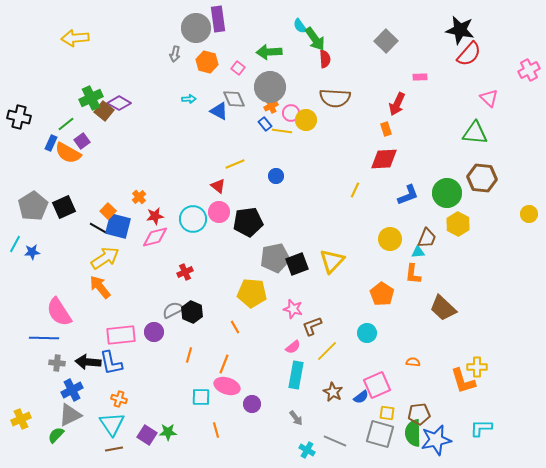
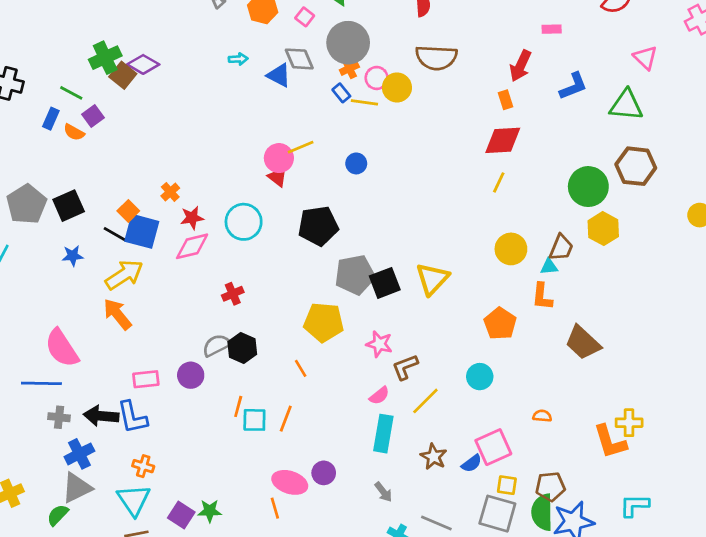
green line: (66, 124) -> (71, 93), turned 66
orange semicircle: (68, 153) -> (74, 132), size x0.6
yellow line: (355, 190) -> (499, 182), moved
blue L-shape: (408, 195) -> (573, 86), moved
pink circle: (219, 212) -> (279, 158), moved
blue star: (32, 252) -> (73, 256), moved
pink rectangle: (121, 335) -> (146, 379), size x0.7
pink ellipse: (227, 386) -> (290, 482), moved
cyan square: (201, 397) -> (254, 420), moved

